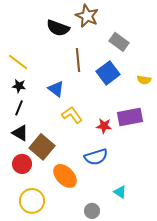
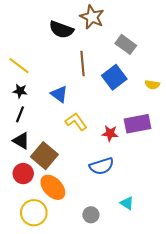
orange ellipse: (65, 176) -> (53, 187), moved
gray circle: (92, 211) -> (91, 215), moved

